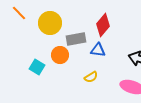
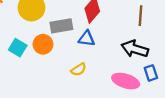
cyan square: (37, 67) -> (18, 48), moved

